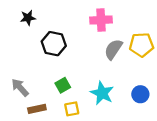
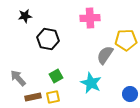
gray semicircle: (113, 49) -> (105, 55), moved
blue circle: (140, 94) -> (130, 94), moved
yellow square: (72, 109) -> (53, 97), moved

